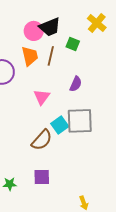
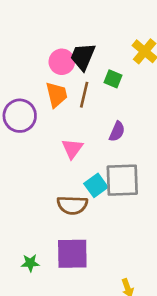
black trapezoid: (50, 27) -> (83, 57), turned 135
brown semicircle: (42, 140) -> (72, 205), turned 50
purple square: (42, 177) -> (72, 254), size x1.5

